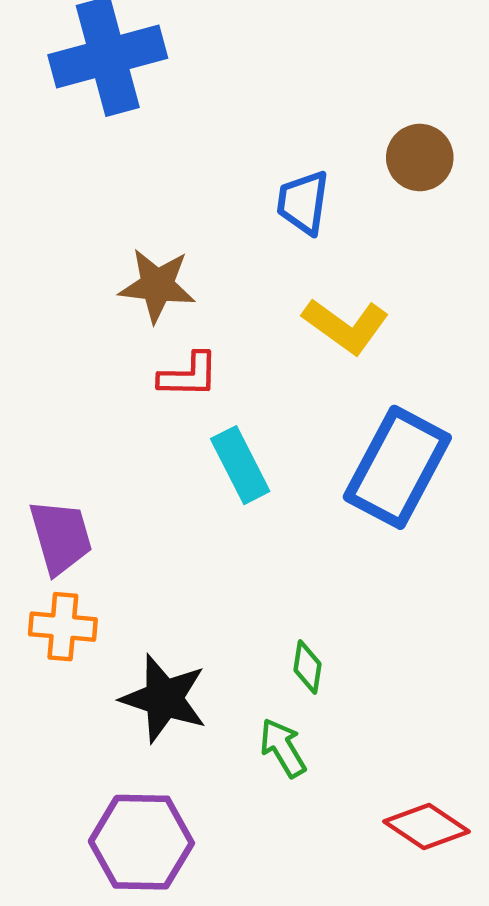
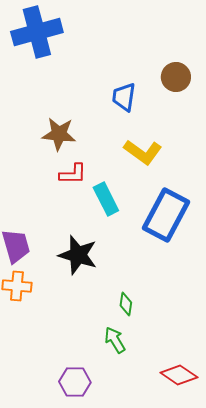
cyan rectangle: (240, 465) -> (106, 199), moved
black star: (164, 699) -> (78, 255), moved
purple hexagon: (141, 842) -> (75, 382), moved, size x0.7

